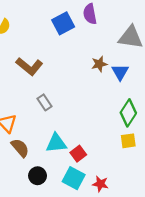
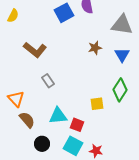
blue triangle: (120, 72) -> (122, 55), moved
yellow square: (128, 141) -> (97, 104), moved
red square: (78, 154) -> (77, 125), turned -32

